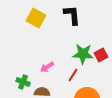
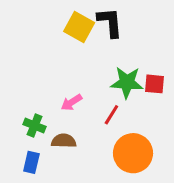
yellow square: (36, 18) -> (79, 27), moved
red square: (101, 55) -> (155, 84), turned 32

